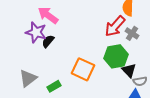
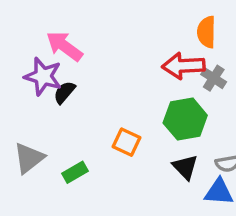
red arrow: (115, 26) -> (183, 66), turned 45
orange square: (83, 69) -> (127, 142), size x0.7
black triangle: (129, 70) -> (185, 167), moved

